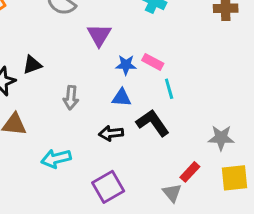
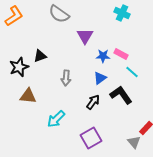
cyan line: (169, 89) -> (132, 72), turned -32
blue triangle: (121, 98) -> (100, 78), turned -40
black arrow: (111, 133) -> (93, 102), turned 133
cyan arrow: (56, 159) -> (56, 119), turned -30

